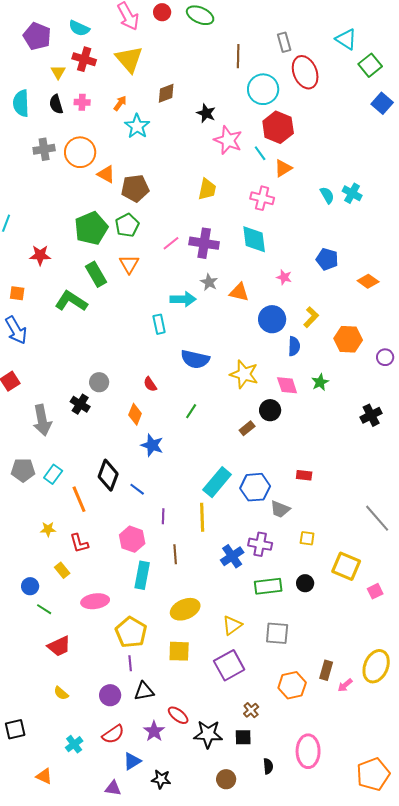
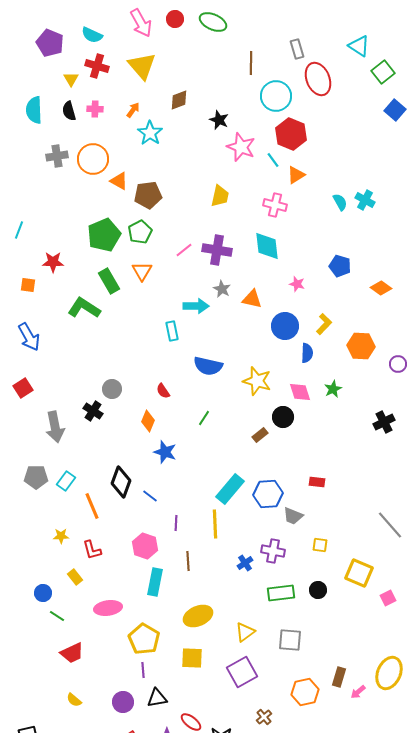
orange square: (17, 293) -> (28, 285), moved
blue cross: (232, 556) -> (245, 563), size x0.7

